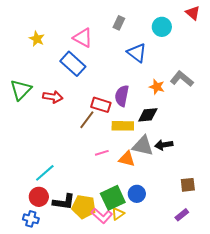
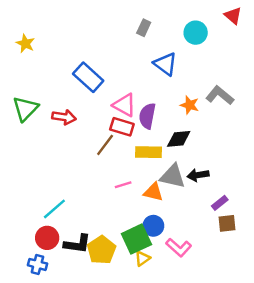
pink triangle: (83, 38) -> (124, 105), moved
yellow star: (37, 39) -> (25, 43), moved
blue circle: (137, 194) -> (153, 226), moved
yellow pentagon: (84, 207) -> (101, 250), turned 30
purple rectangle: (182, 215) -> (220, 203), moved
pink L-shape: (102, 216) -> (179, 248), moved

